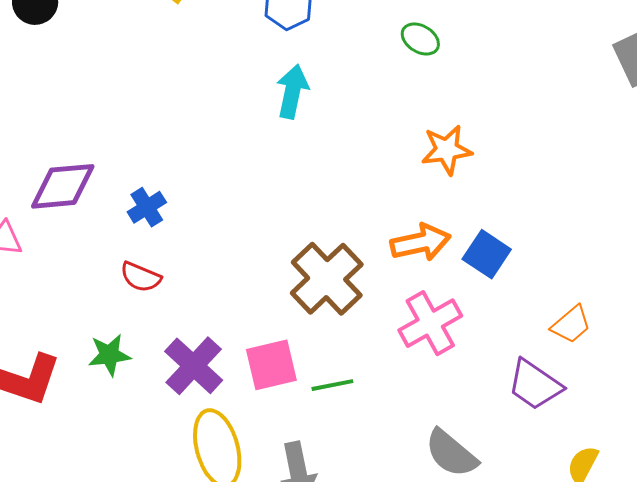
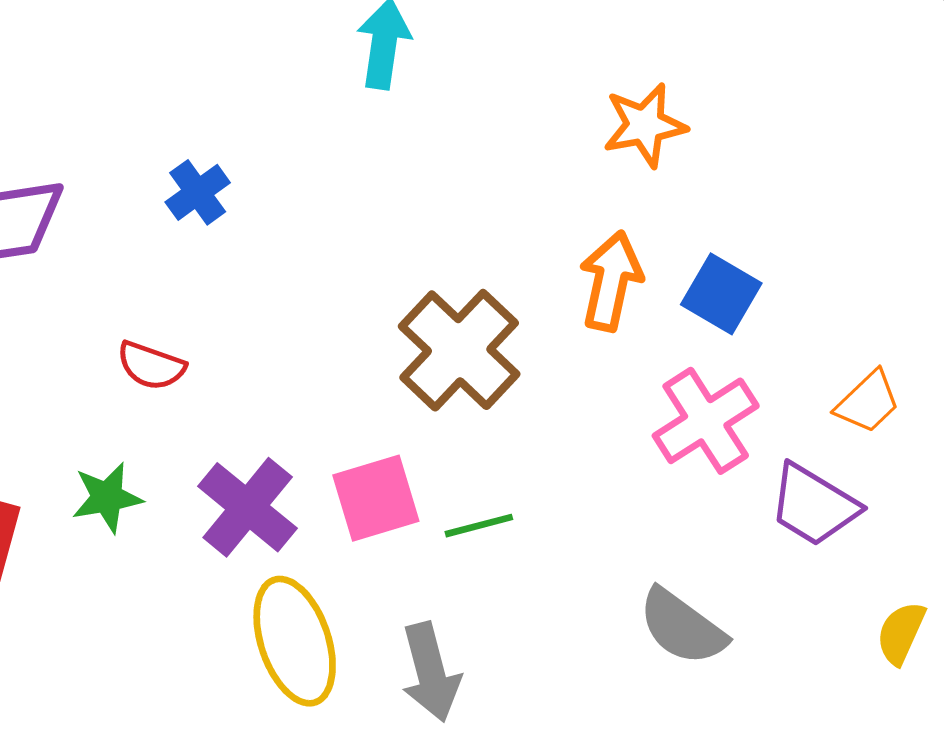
blue cross: (147, 207) -> (198, 192), moved
orange arrow: (421, 242) -> (611, 281), turned -62
pink cross: (430, 323) -> (706, 421), moved

